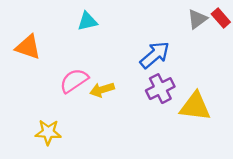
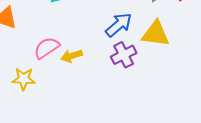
yellow triangle: (195, 106) -> (156, 34), moved
yellow star: (48, 132) -> (24, 79), moved

